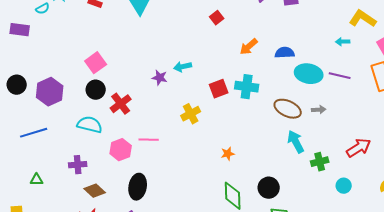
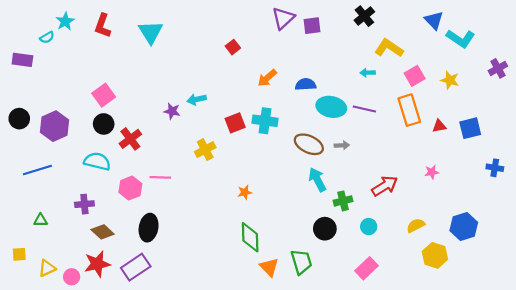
black circle: (269, 188) -> (325, 229), moved

